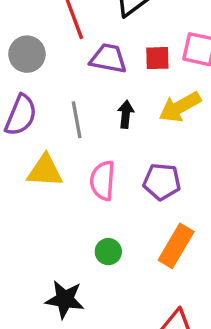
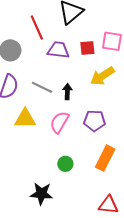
black arrow: (126, 114) -> (67, 92), moved
gray line: (77, 120) -> (42, 87), turned -50
pink semicircle: (103, 180) -> (59, 122), turned 30

